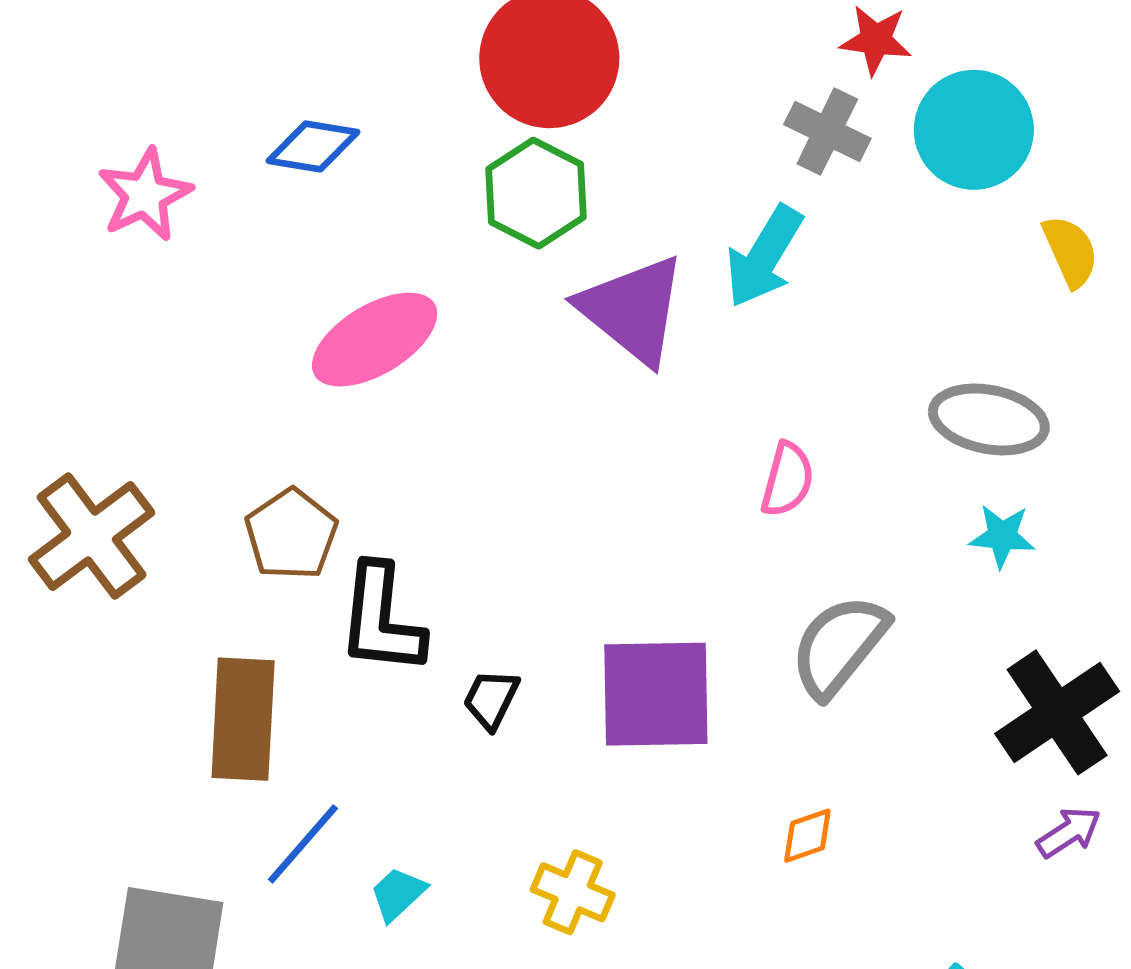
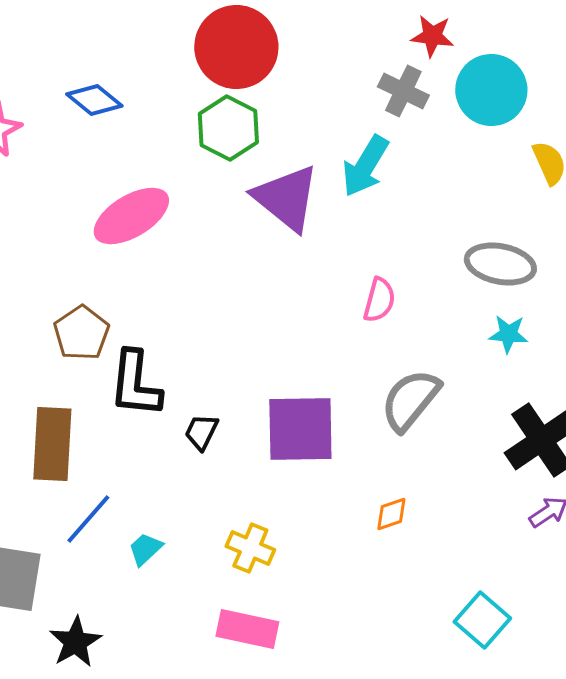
blue diamond: (313, 146) -> (94, 100), turned 30

